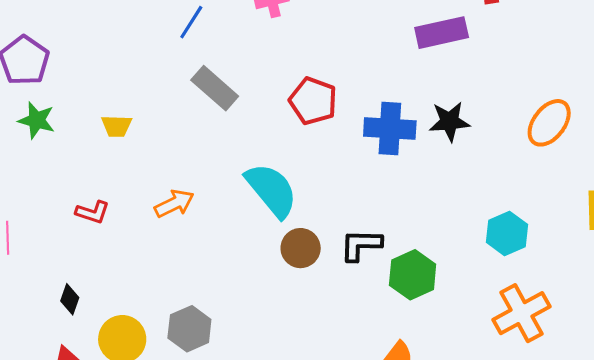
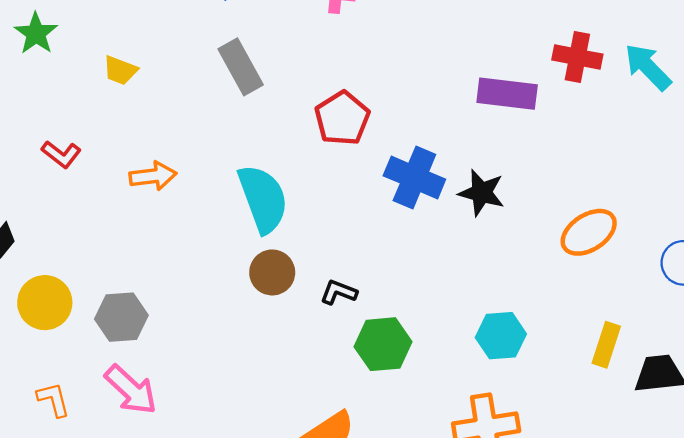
black L-shape: (361, 245) -> (339, 292), size x0.7

